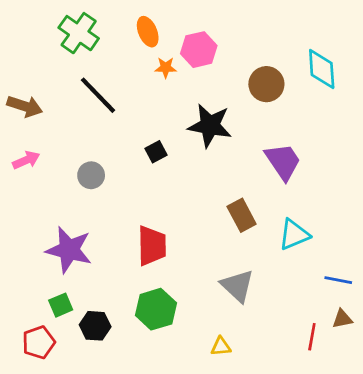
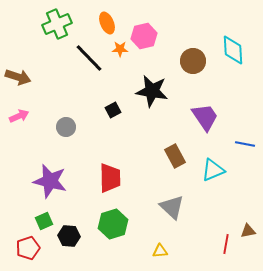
green cross: (79, 33) -> (57, 24), turned 32
black line: (98, 95) -> (89, 58), moved
blue line: (338, 280) -> (245, 144), moved

